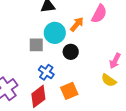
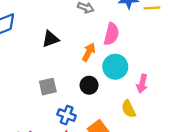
cyan circle: (55, 33) -> (115, 67), moved
yellow semicircle: (109, 80) -> (129, 109), moved, turned 42

